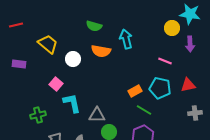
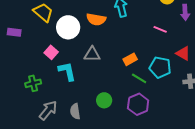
white circle: (73, 59) -> (68, 27), size x1.5
red triangle: (188, 85) -> (183, 53), turned 42
cyan pentagon: (160, 88) -> (160, 67), moved
gray triangle: (97, 115) -> (92, 54), moved

